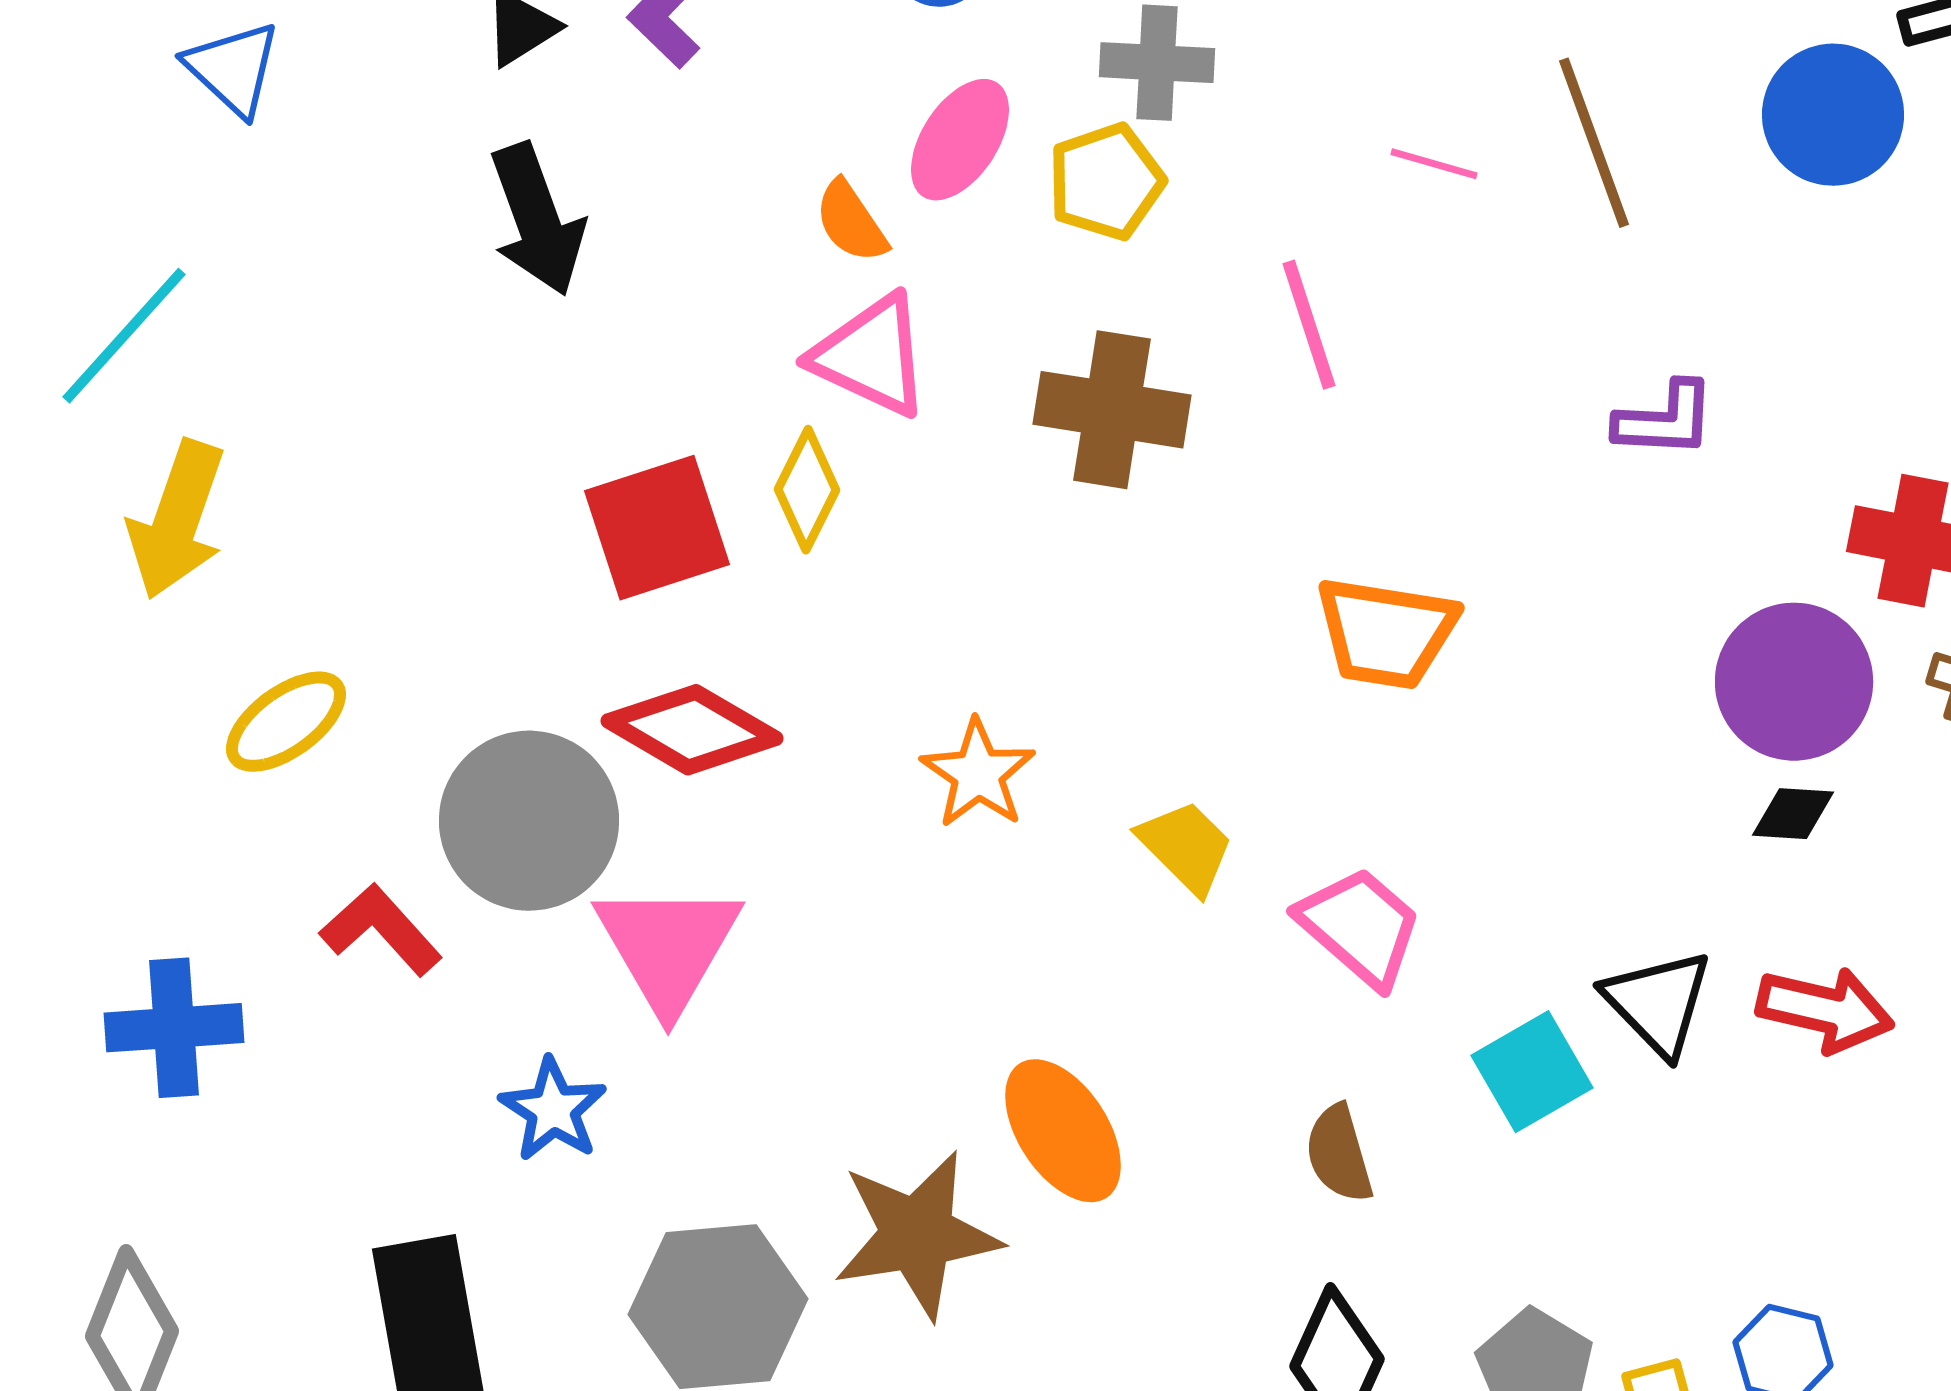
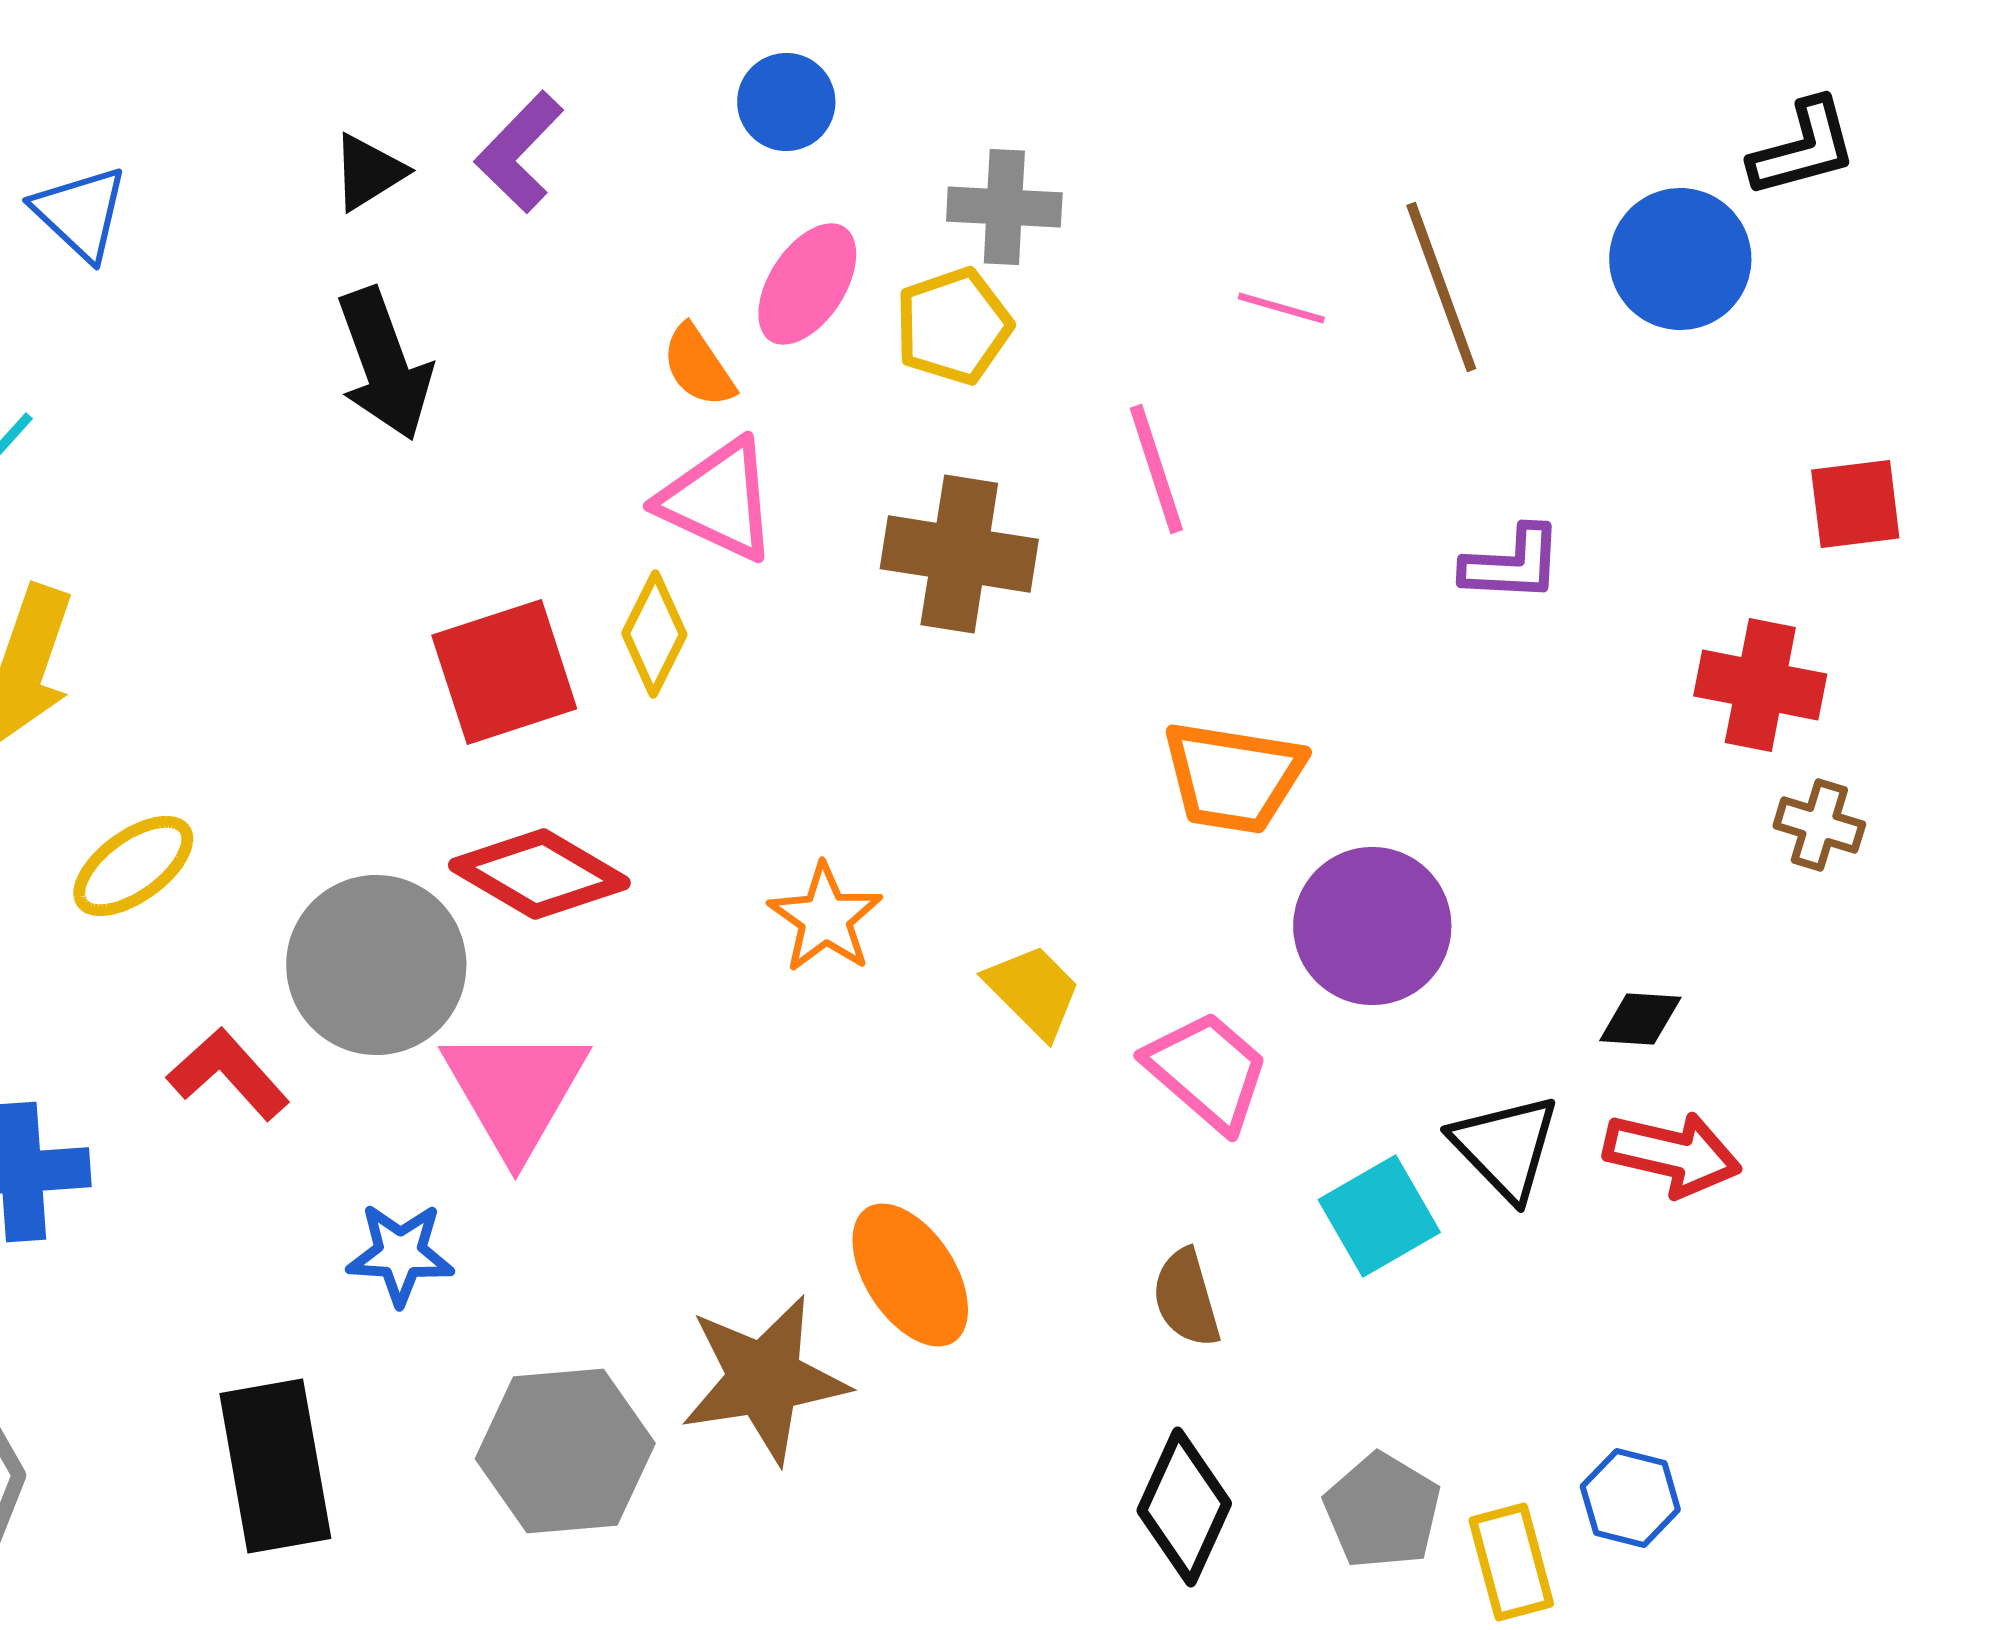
purple circle: (1794, 682) -> (1372, 926), moved
black diamond: (1793, 814) -> (1640, 1019), moved
blue star: (553, 1110) -> (400, 1254), turned -30

